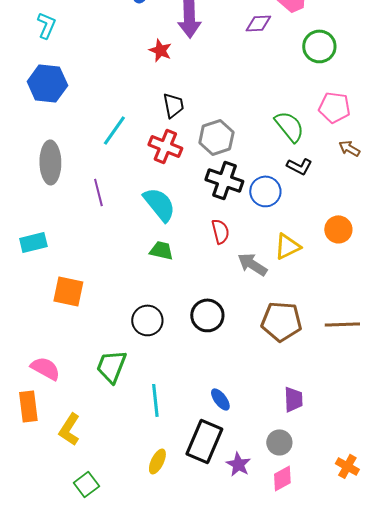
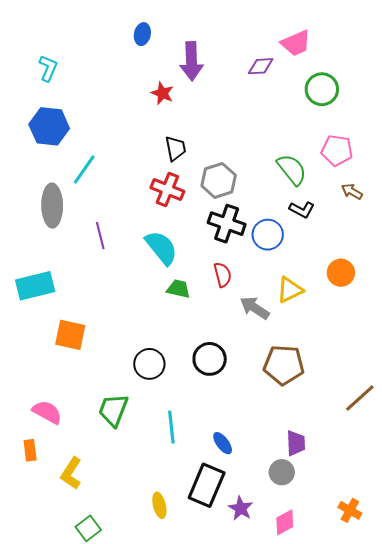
cyan line: (114, 130) -> (84, 169), moved
cyan rectangle: (33, 242) -> (35, 286), size x1.4
green trapezoid: (161, 250) -> (178, 289), moved
brown line: (342, 324) -> (360, 398), moved, turned -40
cyan line: (155, 400) -> (171, 427), moved
orange rectangle: (28, 406) -> (30, 450), size x0.7
gray circle: (279, 442) -> (282, 472), moved
yellow ellipse: (157, 461) -> (159, 505), turned -40

